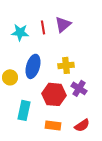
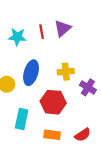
purple cross: (79, 88) -> (88, 87), moved

